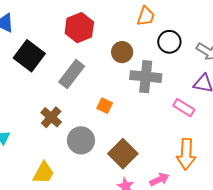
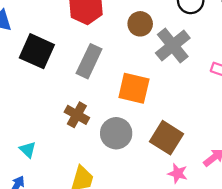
gray cross: (146, 77) -> (173, 45), turned -32
orange square: (105, 106) -> (134, 88), size x1.8

